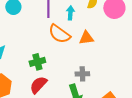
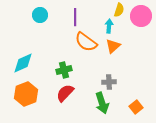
cyan arrow: (70, 13) -> (109, 26), moved
orange triangle: (86, 38) -> (113, 46), turned -35

